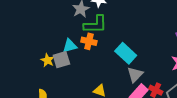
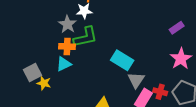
orange cross: (89, 41) -> (67, 47), moved
gray square: (61, 60) -> (32, 72), moved

